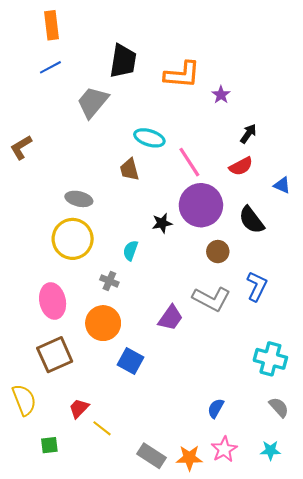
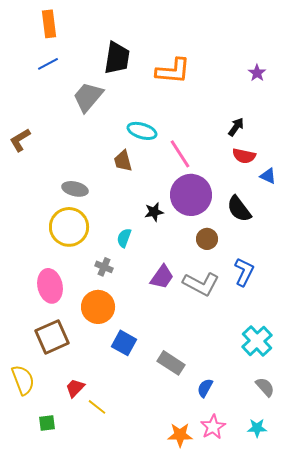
purple star: (221, 95) -> (257, 73), moved
red semicircle: (241, 166) -> (244, 156), moved, turned 40
purple trapezoid: (170, 318) -> (162, 277), moved
cyan cross: (270, 359) -> (257, 341), turned 32
gray rectangle: (152, 456) -> (171, 363), moved

